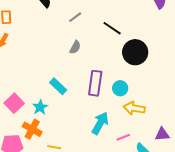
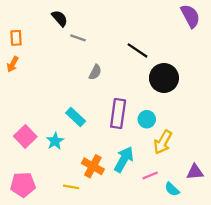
gray line: (75, 17) -> (78, 38), moved, turned 56
yellow arrow: (134, 108) -> (163, 142), turned -70
orange cross: (32, 129) -> (93, 166), moved

